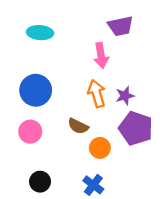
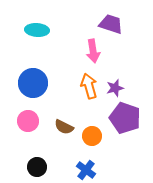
purple trapezoid: (121, 26) -> (111, 24), turned -150
brown semicircle: (78, 126) -> (64, 127), moved

